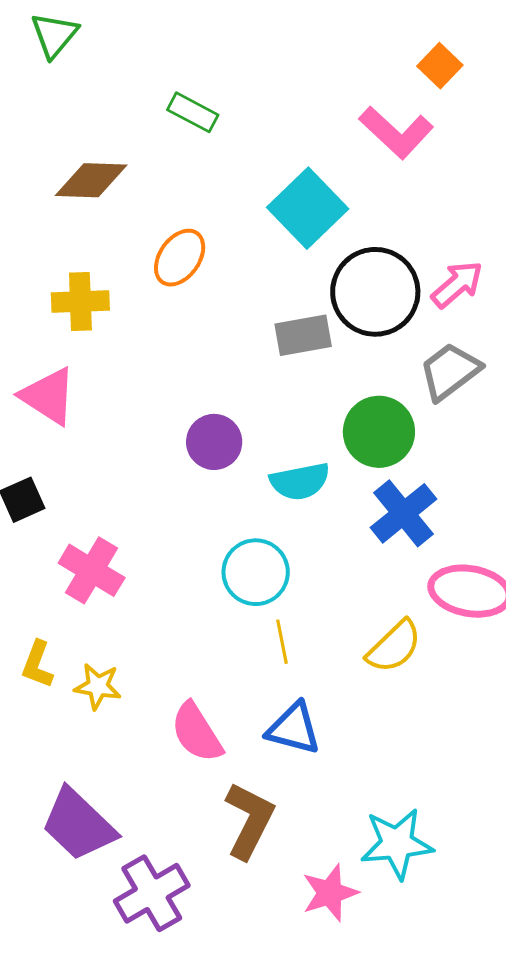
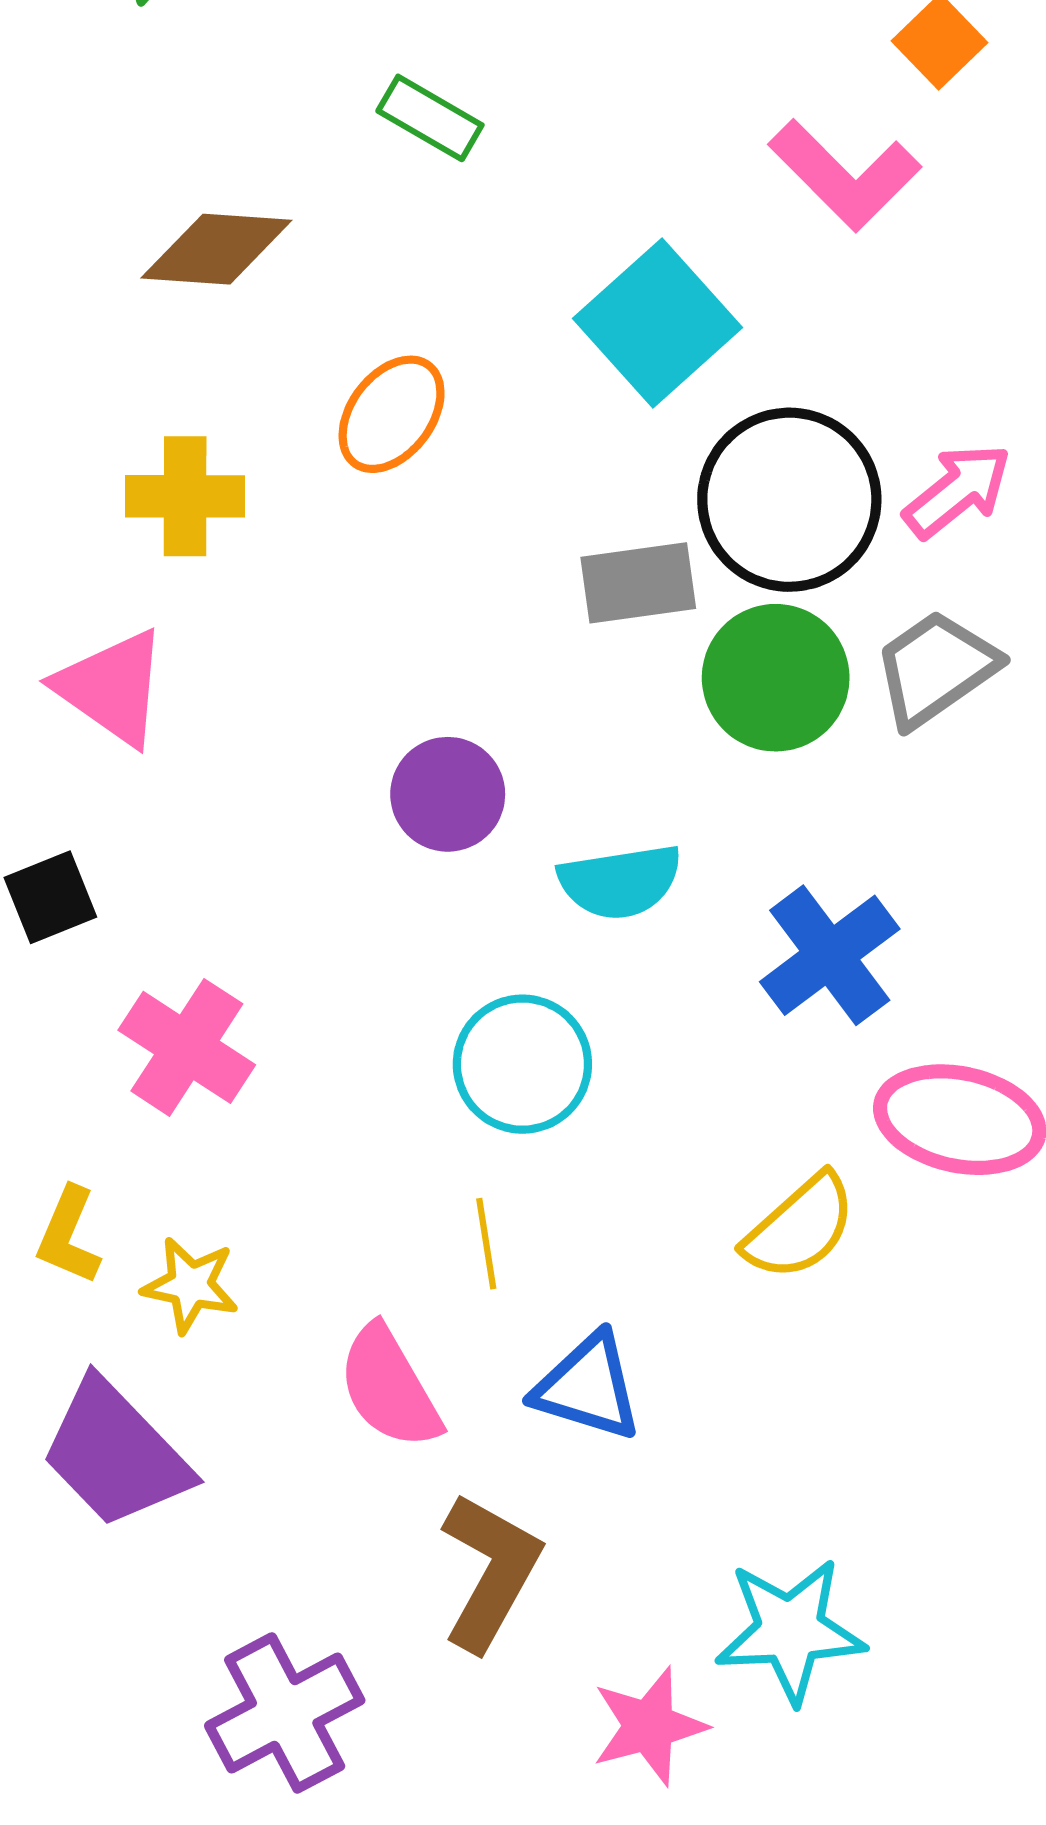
green circle: (379, 432) -> (776, 678), moved
yellow line: (282, 642) -> (486, 1244), moved
purple trapezoid: (78, 825) -> (115, 1454), moved

